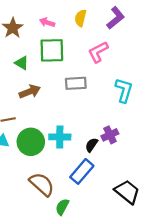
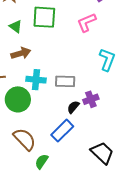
gray rectangle: (76, 83) -> (65, 81), moved
cyan cross: (60, 137) -> (36, 80), moved

